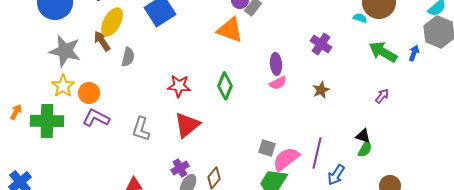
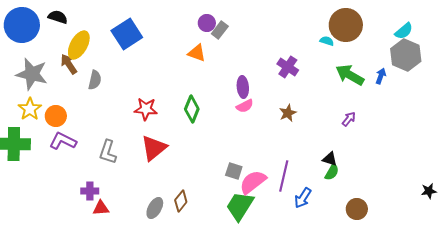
orange triangle: (230, 30) -> (197, 53), size x0.7
purple cross: (180, 168) -> (90, 191), moved, turned 30

